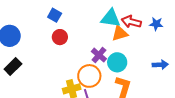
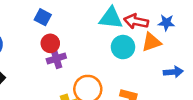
orange triangle: (120, 33) -> (151, 42), moved
purple cross: (99, 55) -> (56, 58), moved, turned 35
cyan circle: (117, 62) -> (123, 47), moved

